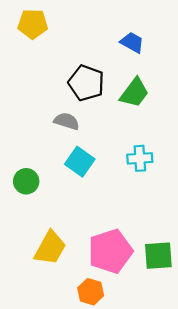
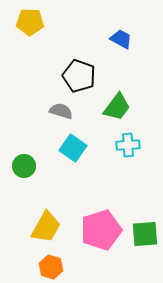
green trapezoid: (134, 93) -> (117, 107), moved
orange hexagon: (91, 292) -> (51, 267), moved

